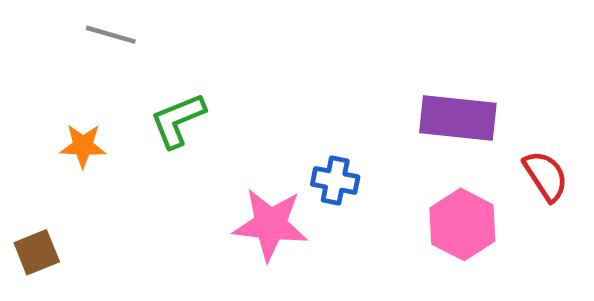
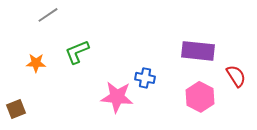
gray line: (111, 35) -> (48, 15), turned -50

